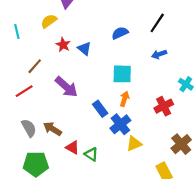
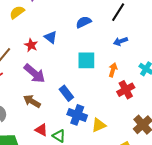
red star: (63, 45) -> (31, 45), moved
orange arrow: (125, 99) -> (113, 70), moved
blue cross: (120, 124) -> (77, 115), moved, turned -30
brown arrow: (52, 129) -> (32, 101), moved

